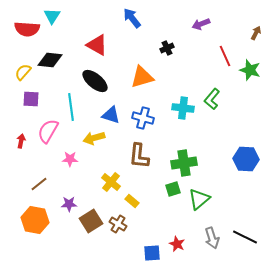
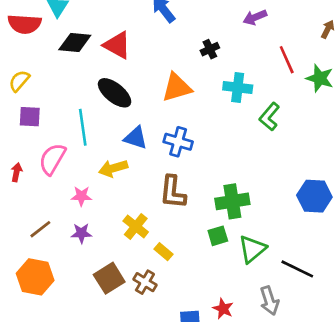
black diamond: (50, 60) -> (75, 42), moved
cyan cross: (183, 108) -> (238, 87), moved
purple star: (69, 204) -> (81, 233), moved
black line: (245, 237) -> (297, 269), moved

